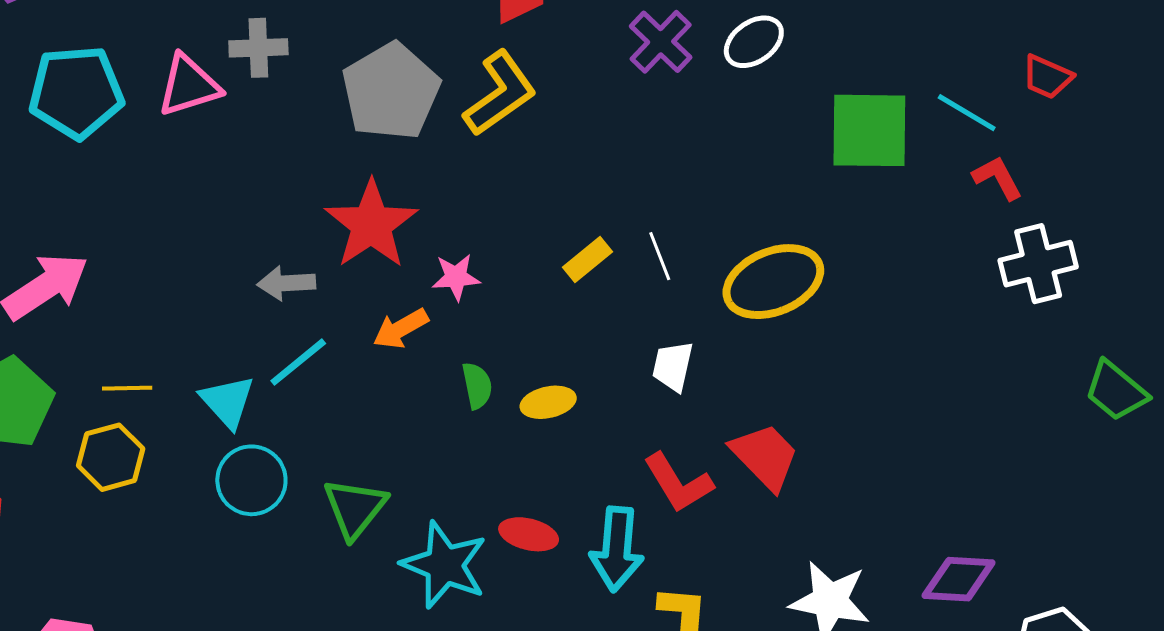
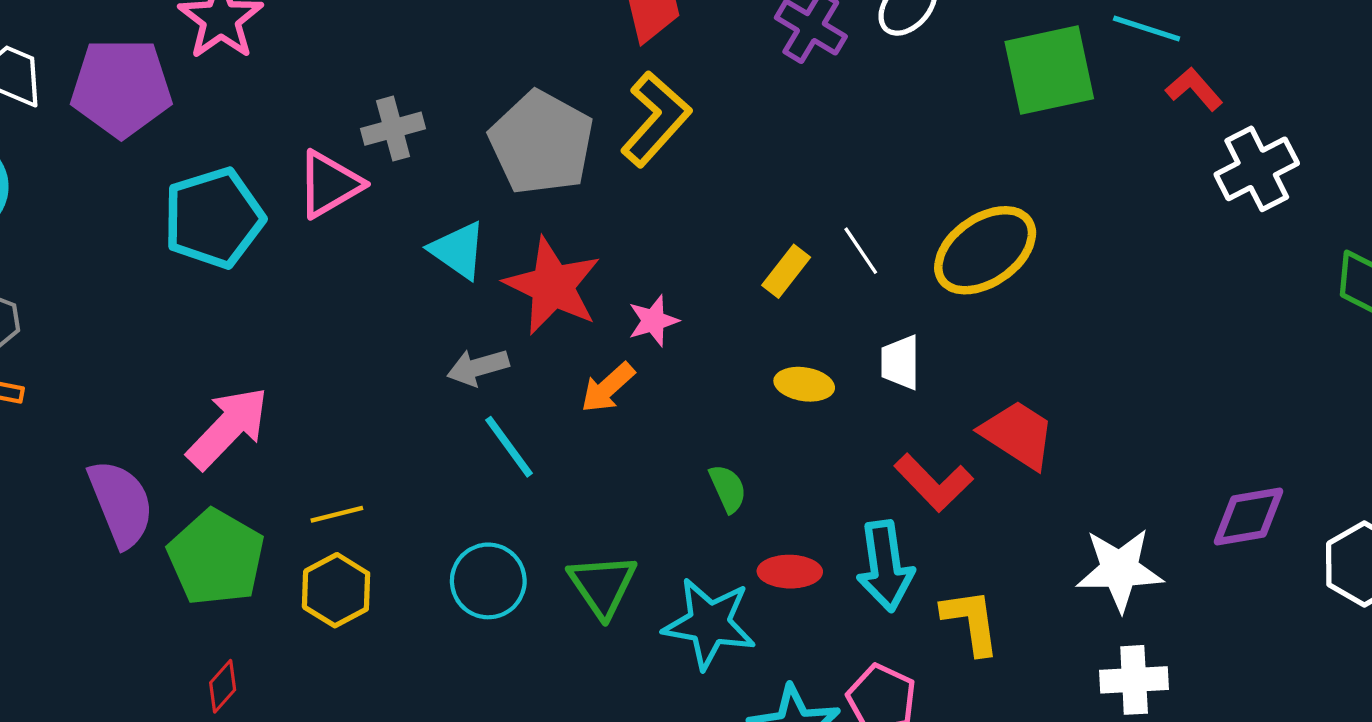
cyan line: (298, 362) -> (509, 447), turned -74
green semicircle: (477, 386) -> (728, 488), moved
cyan triangle: (228, 402) -> (458, 250), moved
yellow ellipse: (548, 402) -> (804, 384), moved, turned 34

